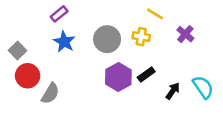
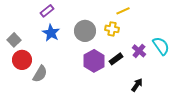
yellow line: (155, 14) -> (123, 11), turned -56
purple cross: (185, 34) -> (139, 51), moved
cyan semicircle: (203, 87) -> (161, 46), moved
black arrow: (173, 91) -> (137, 85), moved

